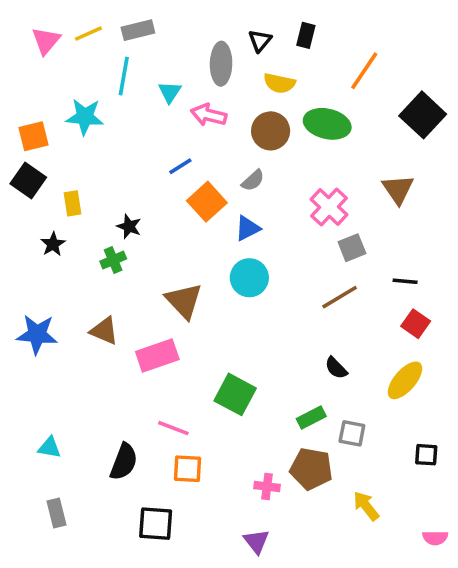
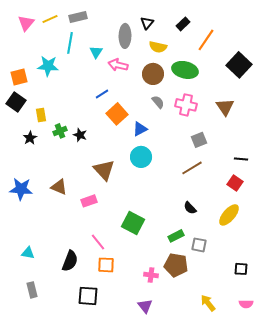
black rectangle: (306, 35) -> (183, 24), moved, turned 32
gray semicircle: (253, 180) -> (158, 102), moved, turned -88
pink cross: (329, 207) -> (186, 105), moved, turned -30
black star: (129, 226) -> (80, 135), moved
green cross: (113, 260) -> (60, 131), moved
black line: (405, 281) -> (241, 159), moved
pink rectangle: (157, 356) -> (89, 201), size x0.7
pink line: (173, 428) -> (98, 242), turned 30
black square: (426, 455) -> (241, 269), moved
yellow arrow: (366, 506) -> (208, 303), moved

